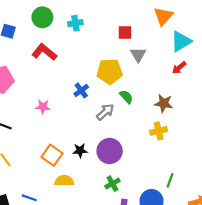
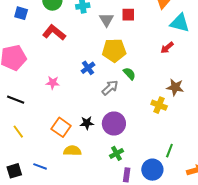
cyan triangle: (181, 41) -> (180, 23), turned 45
gray triangle: (138, 55) -> (106, 20), moved
red arrow: (179, 68) -> (167, 48), moved
brown star: (164, 103) -> (175, 87), moved
yellow cross: (159, 131) -> (159, 105), turned 35

